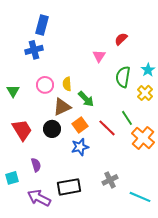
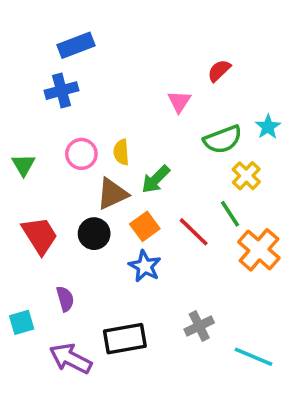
blue rectangle: (42, 25) -> (76, 45), turned 54
green semicircle: (123, 77) -> (223, 139), turned -120
yellow cross: (145, 93) -> (246, 176), moved
green arrow: (86, 99) -> (156, 179), turned 90
blue star: (80, 147) -> (145, 266), turned -30

